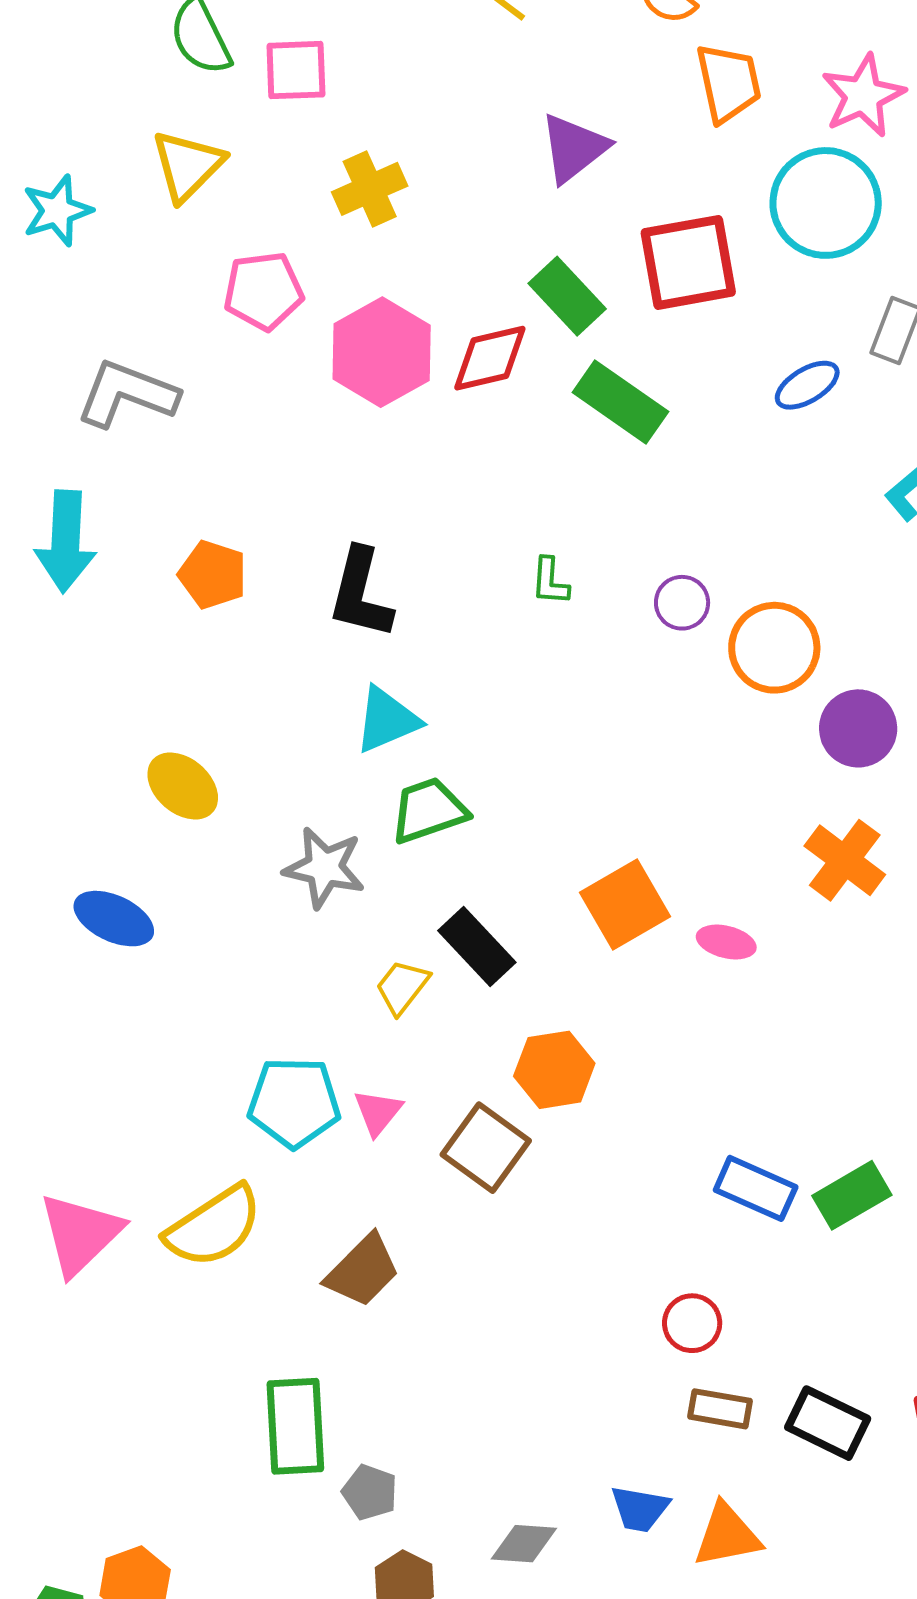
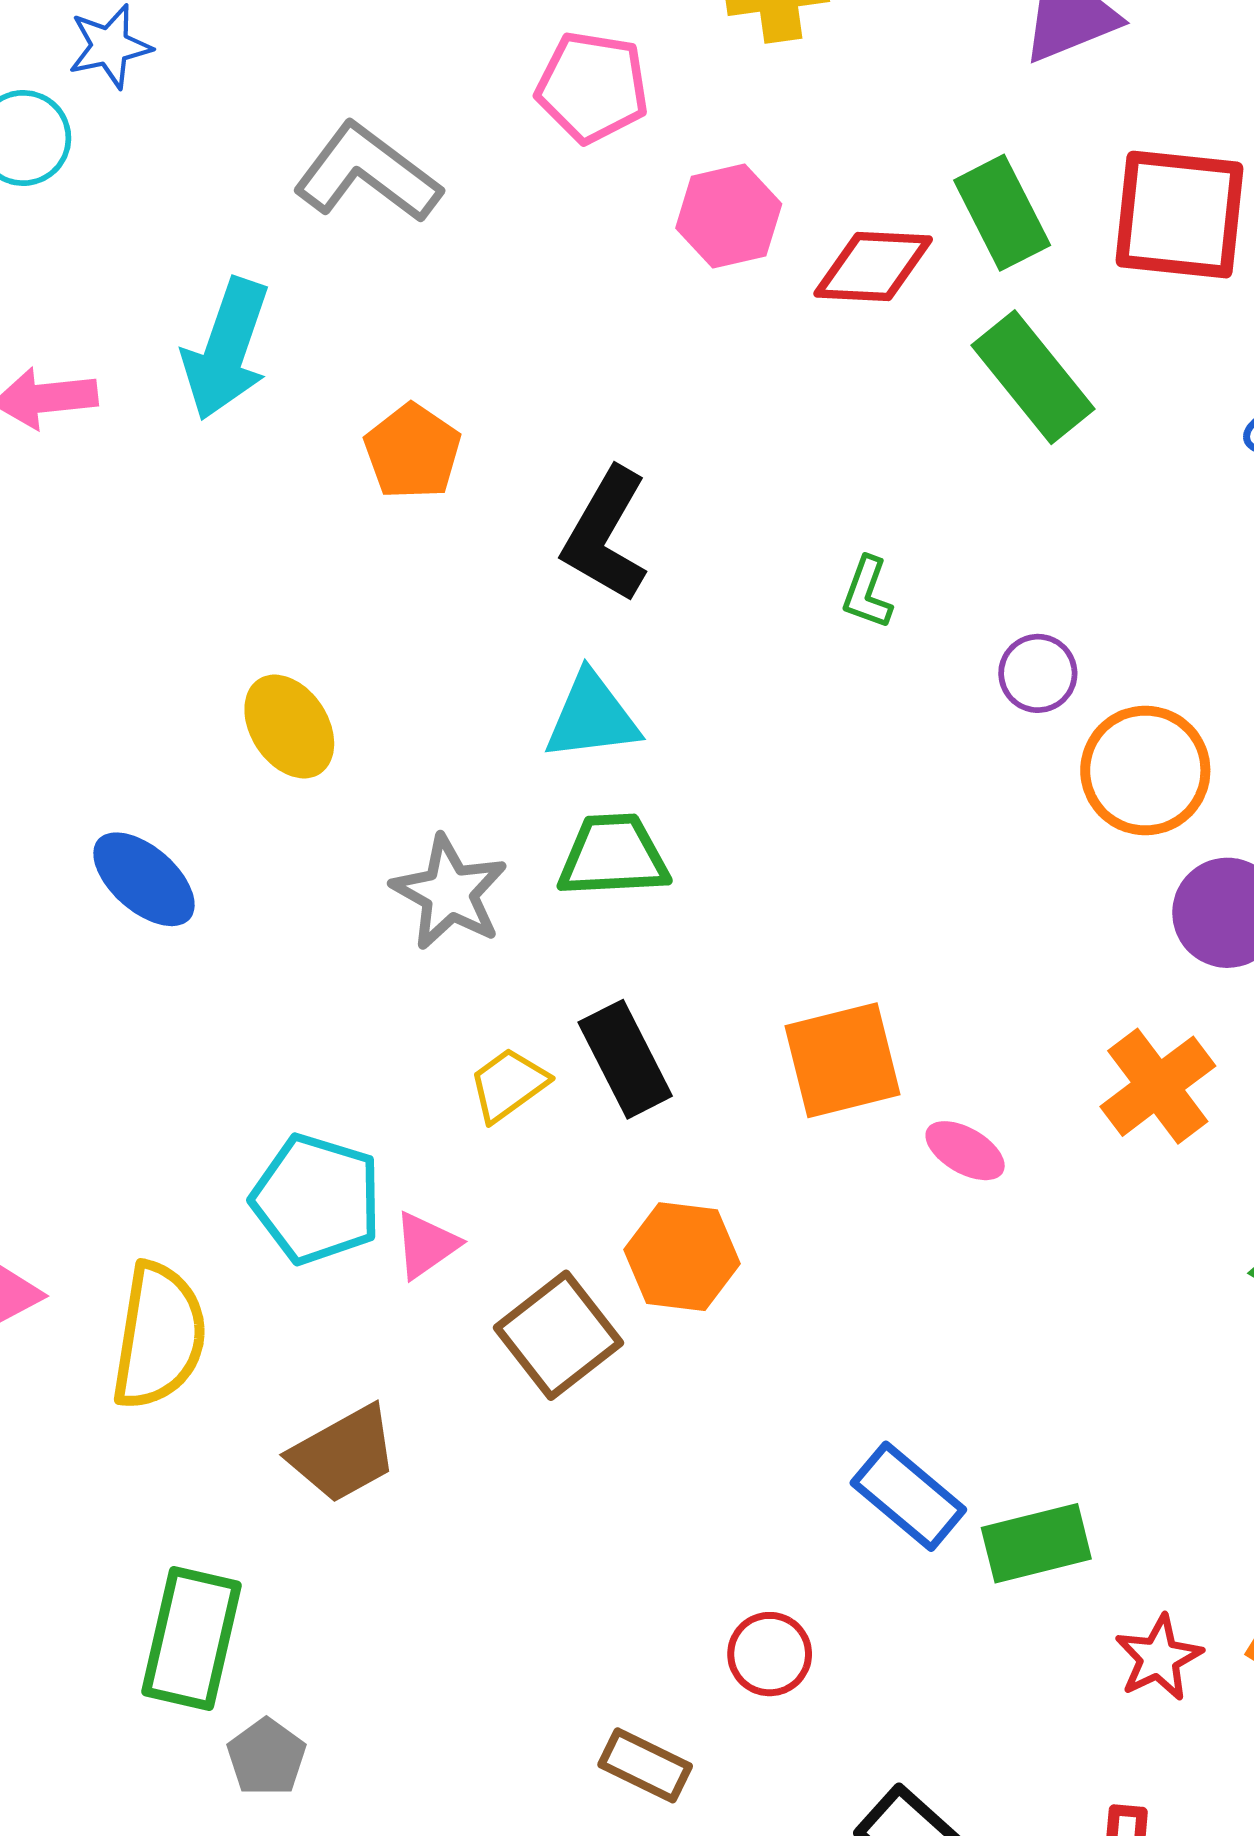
pink hexagon: (382, 352) -> (729, 216), size x0.7
yellow semicircle: (214, 1227) -> (159, 1336), turned -64
brown rectangle: (720, 1409) -> (645, 1765), moved

